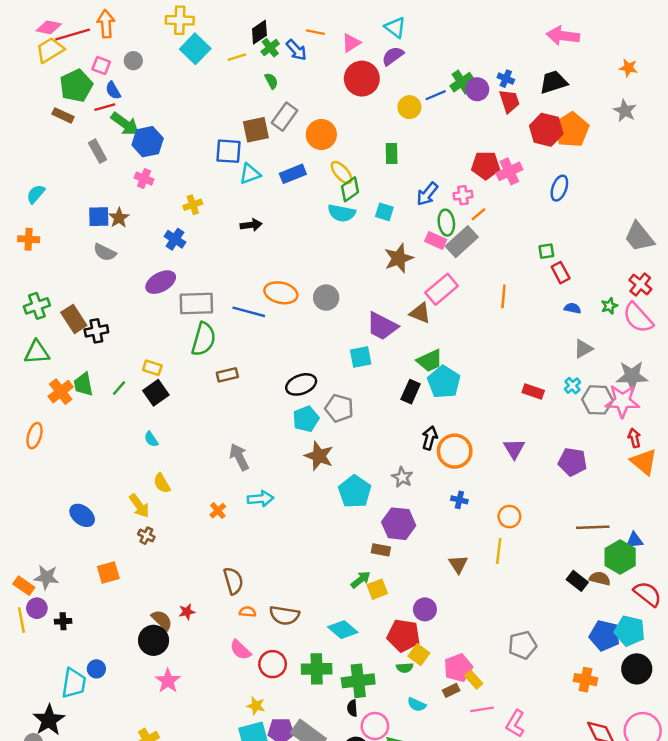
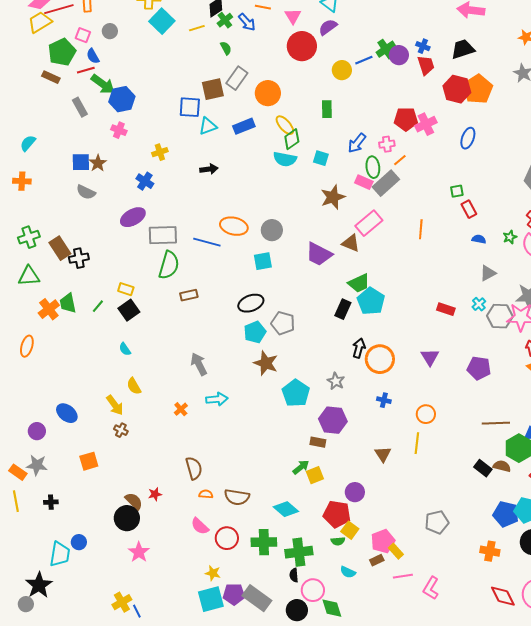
pink triangle: (351, 43) -> (293, 16), turned -30
cyan square: (361, 357) -> (263, 261), moved
purple circle: (37, 608) -> (37, 431), moved

